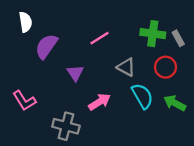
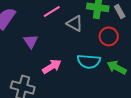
gray triangle: (126, 67) -> (75, 23), moved
cyan semicircle: (142, 96) -> (89, 61), turned 125

